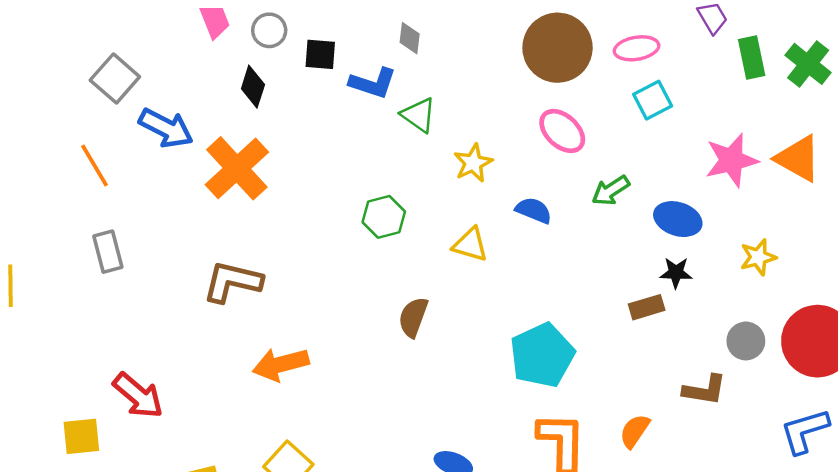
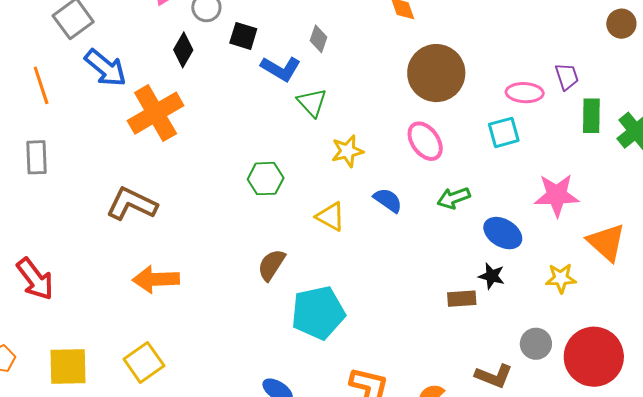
pink ellipse: (637, 48) -> (525, 93), moved
orange triangle: (798, 158) -> (606, 242), moved
cyan pentagon: (542, 355) -> (318, 313), moved

